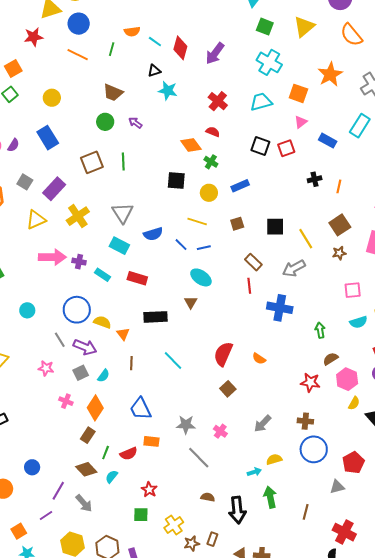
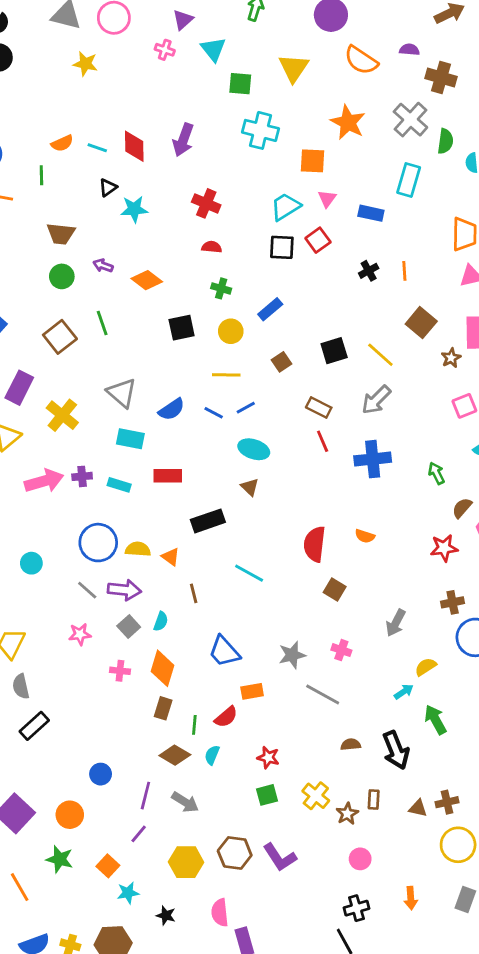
cyan trapezoid: (261, 102) -> (285, 207), moved
orange diamond: (191, 145) -> (147, 280), moved
brown star: (339, 253) -> (451, 358), moved

